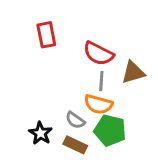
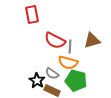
red semicircle: (98, 54) -> (55, 41), moved
black star: (40, 133) -> (37, 81), moved

